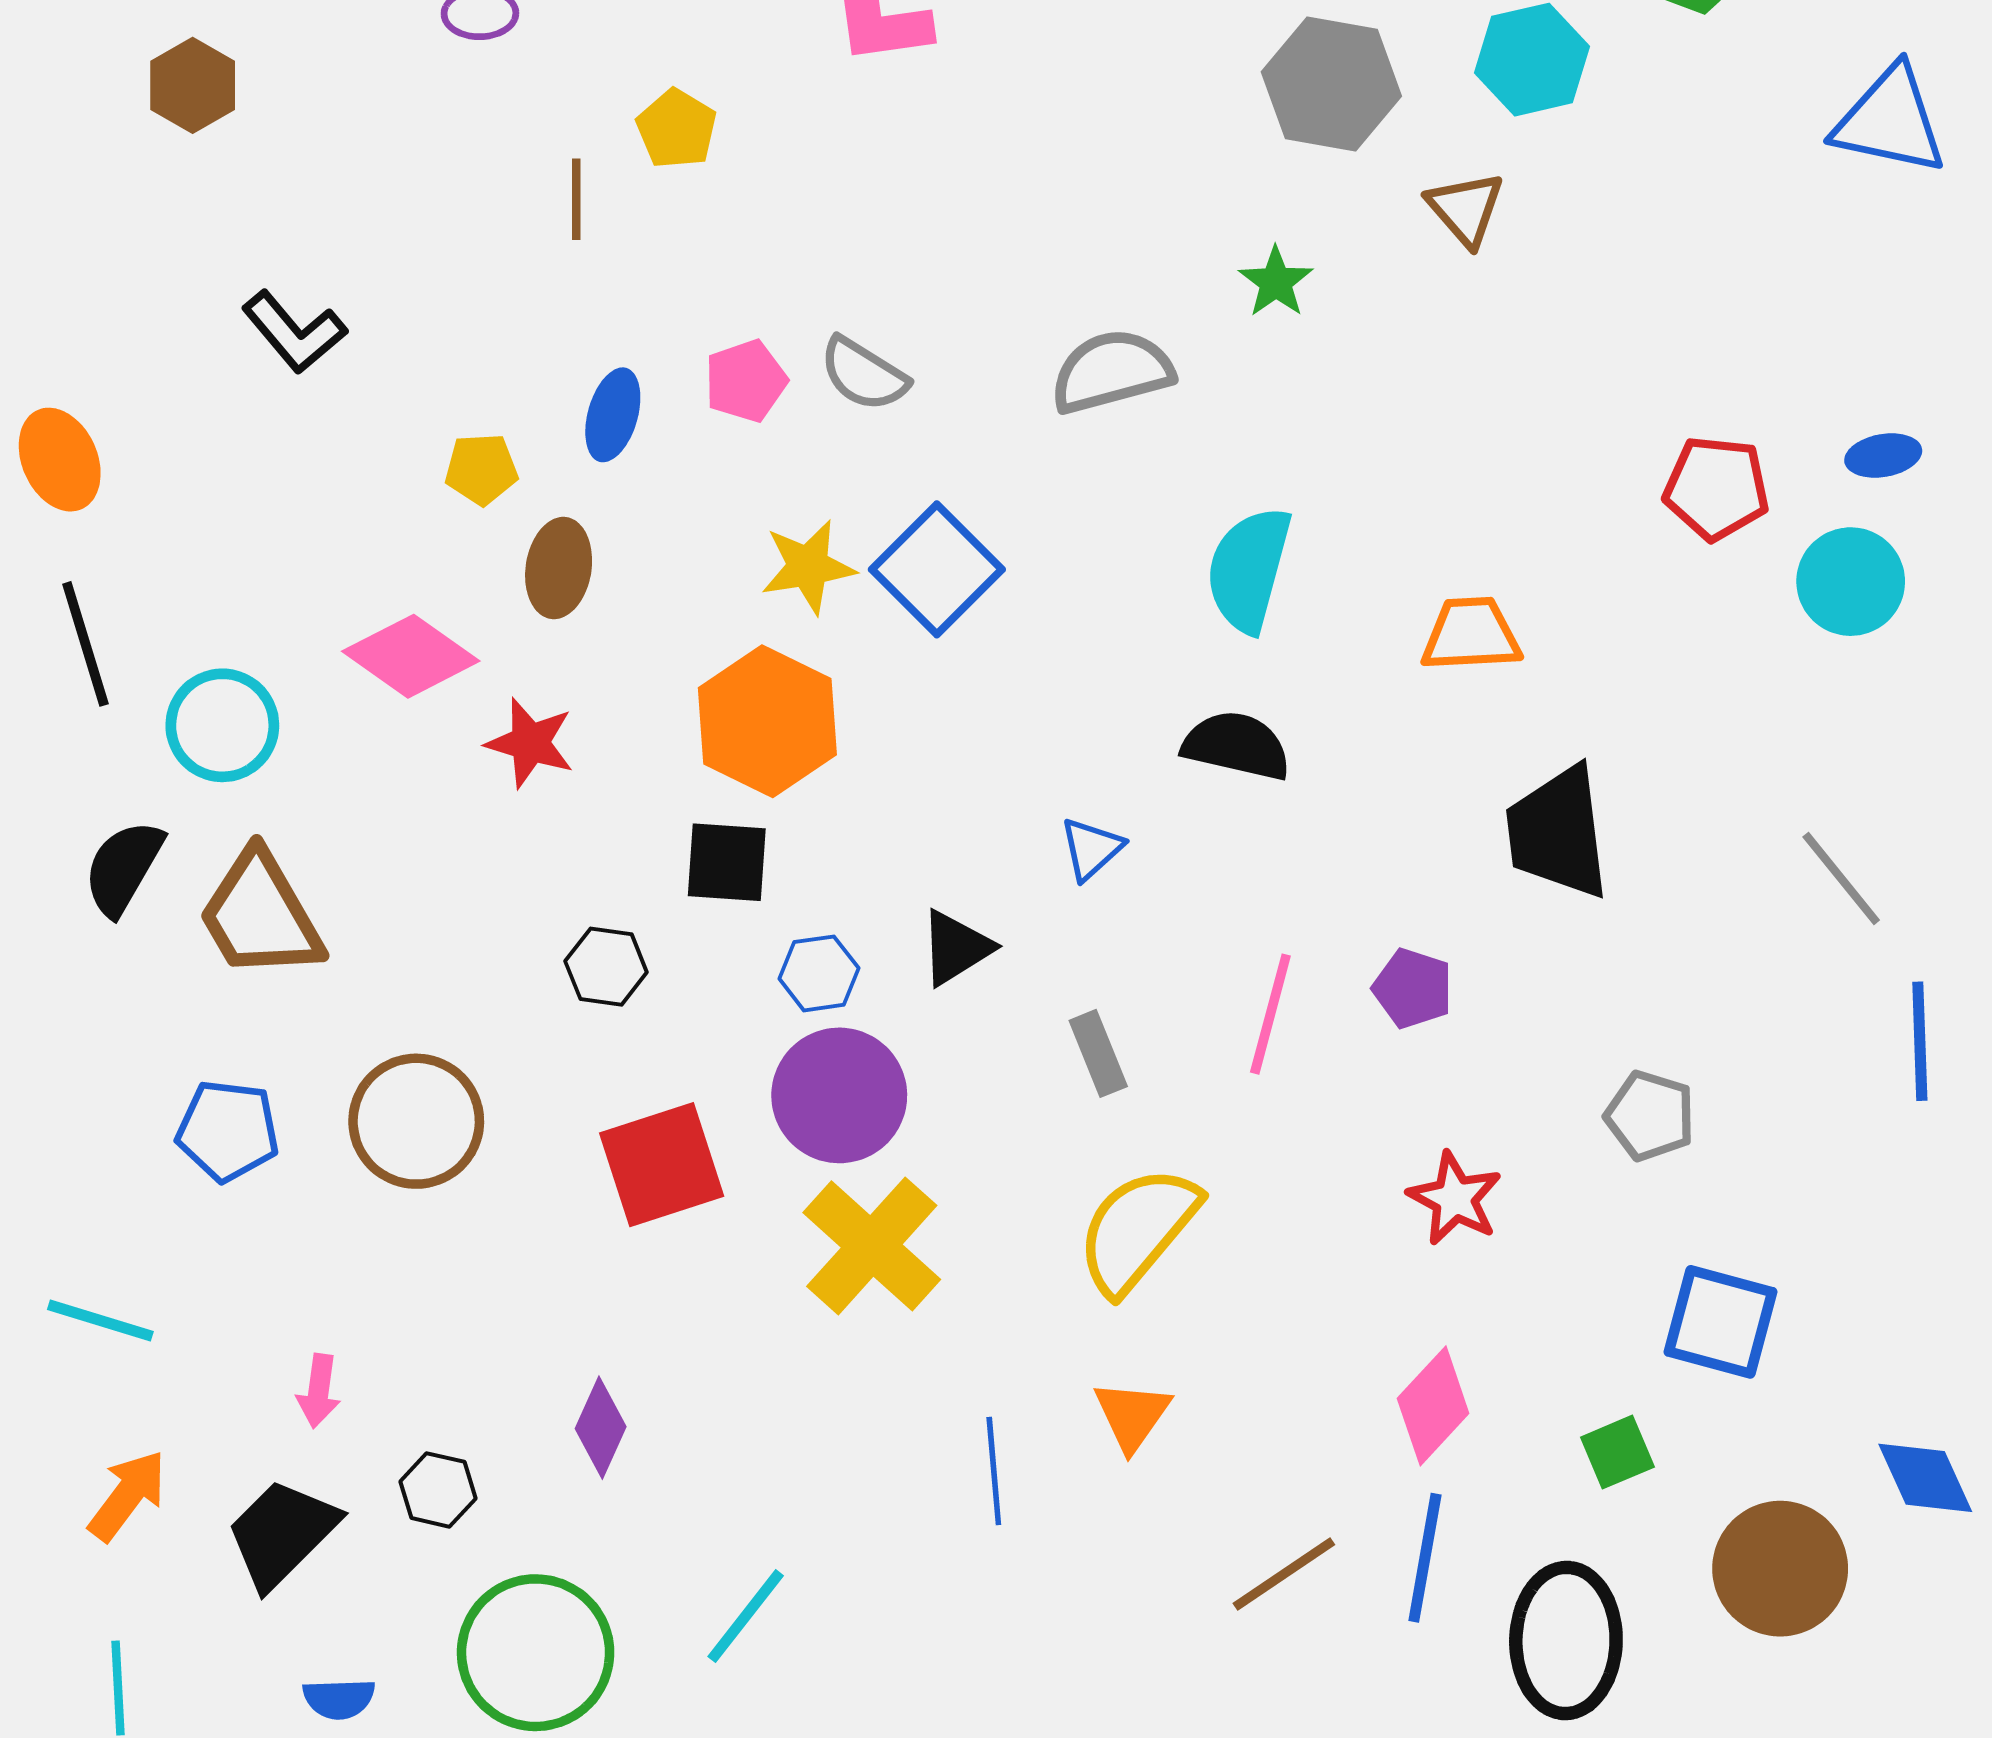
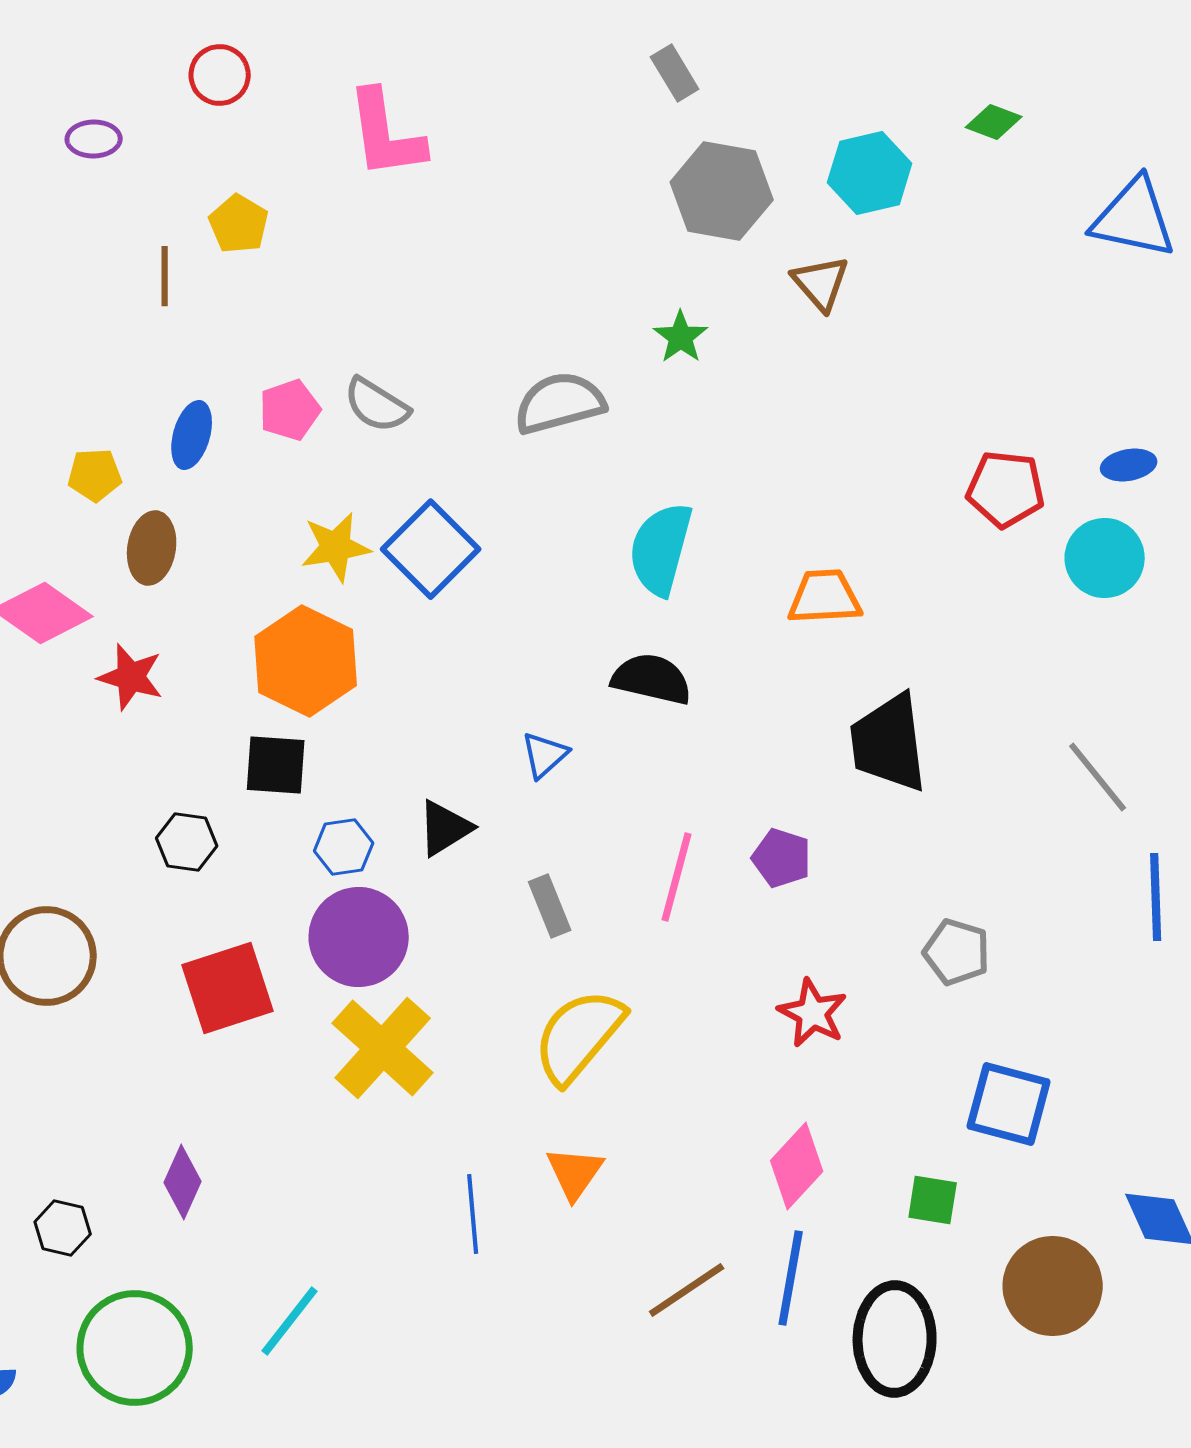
green square: (1617, 1452) -> (933, 1200), turned 32

